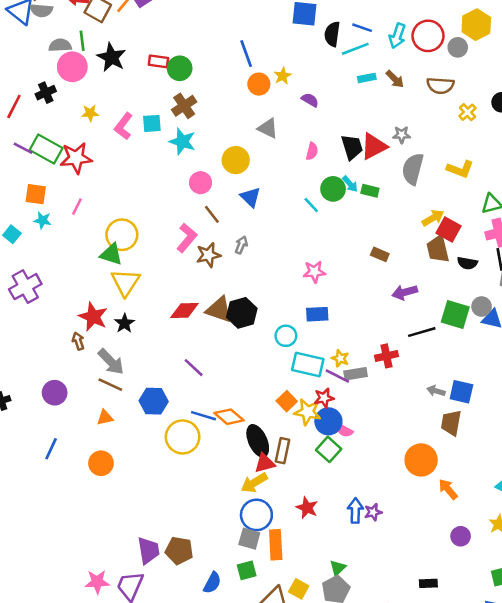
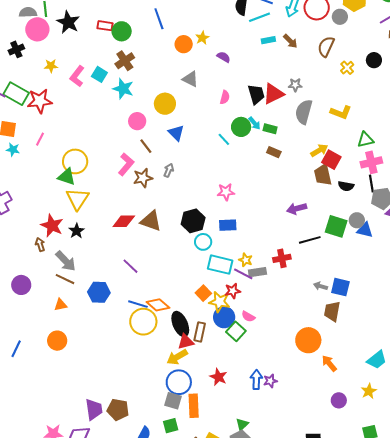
blue line: (246, 54) -> (159, 19), moved
brown semicircle: (440, 86) -> (326, 47), turned 110
cyan square: (152, 123) -> (99, 74), turned 35
brown rectangle: (380, 254) -> (274, 152), moved
black hexagon: (242, 313) -> (193, 221), moved
blue circle: (328, 421) -> (224, 317), moved
yellow circle: (183, 437) -> (143, 322), moved
blue line: (51, 449) -> (16, 349), moved

